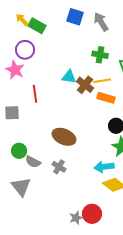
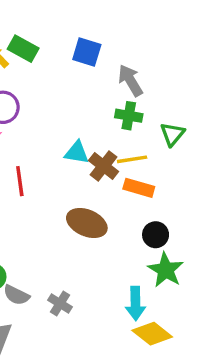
gray arrow: (101, 22) -> (130, 80), moved
green rectangle: (37, 26) -> (23, 49), moved
brown ellipse: (64, 137) -> (87, 223), moved
cyan arrow: (104, 167) -> (135, 303), turned -84

